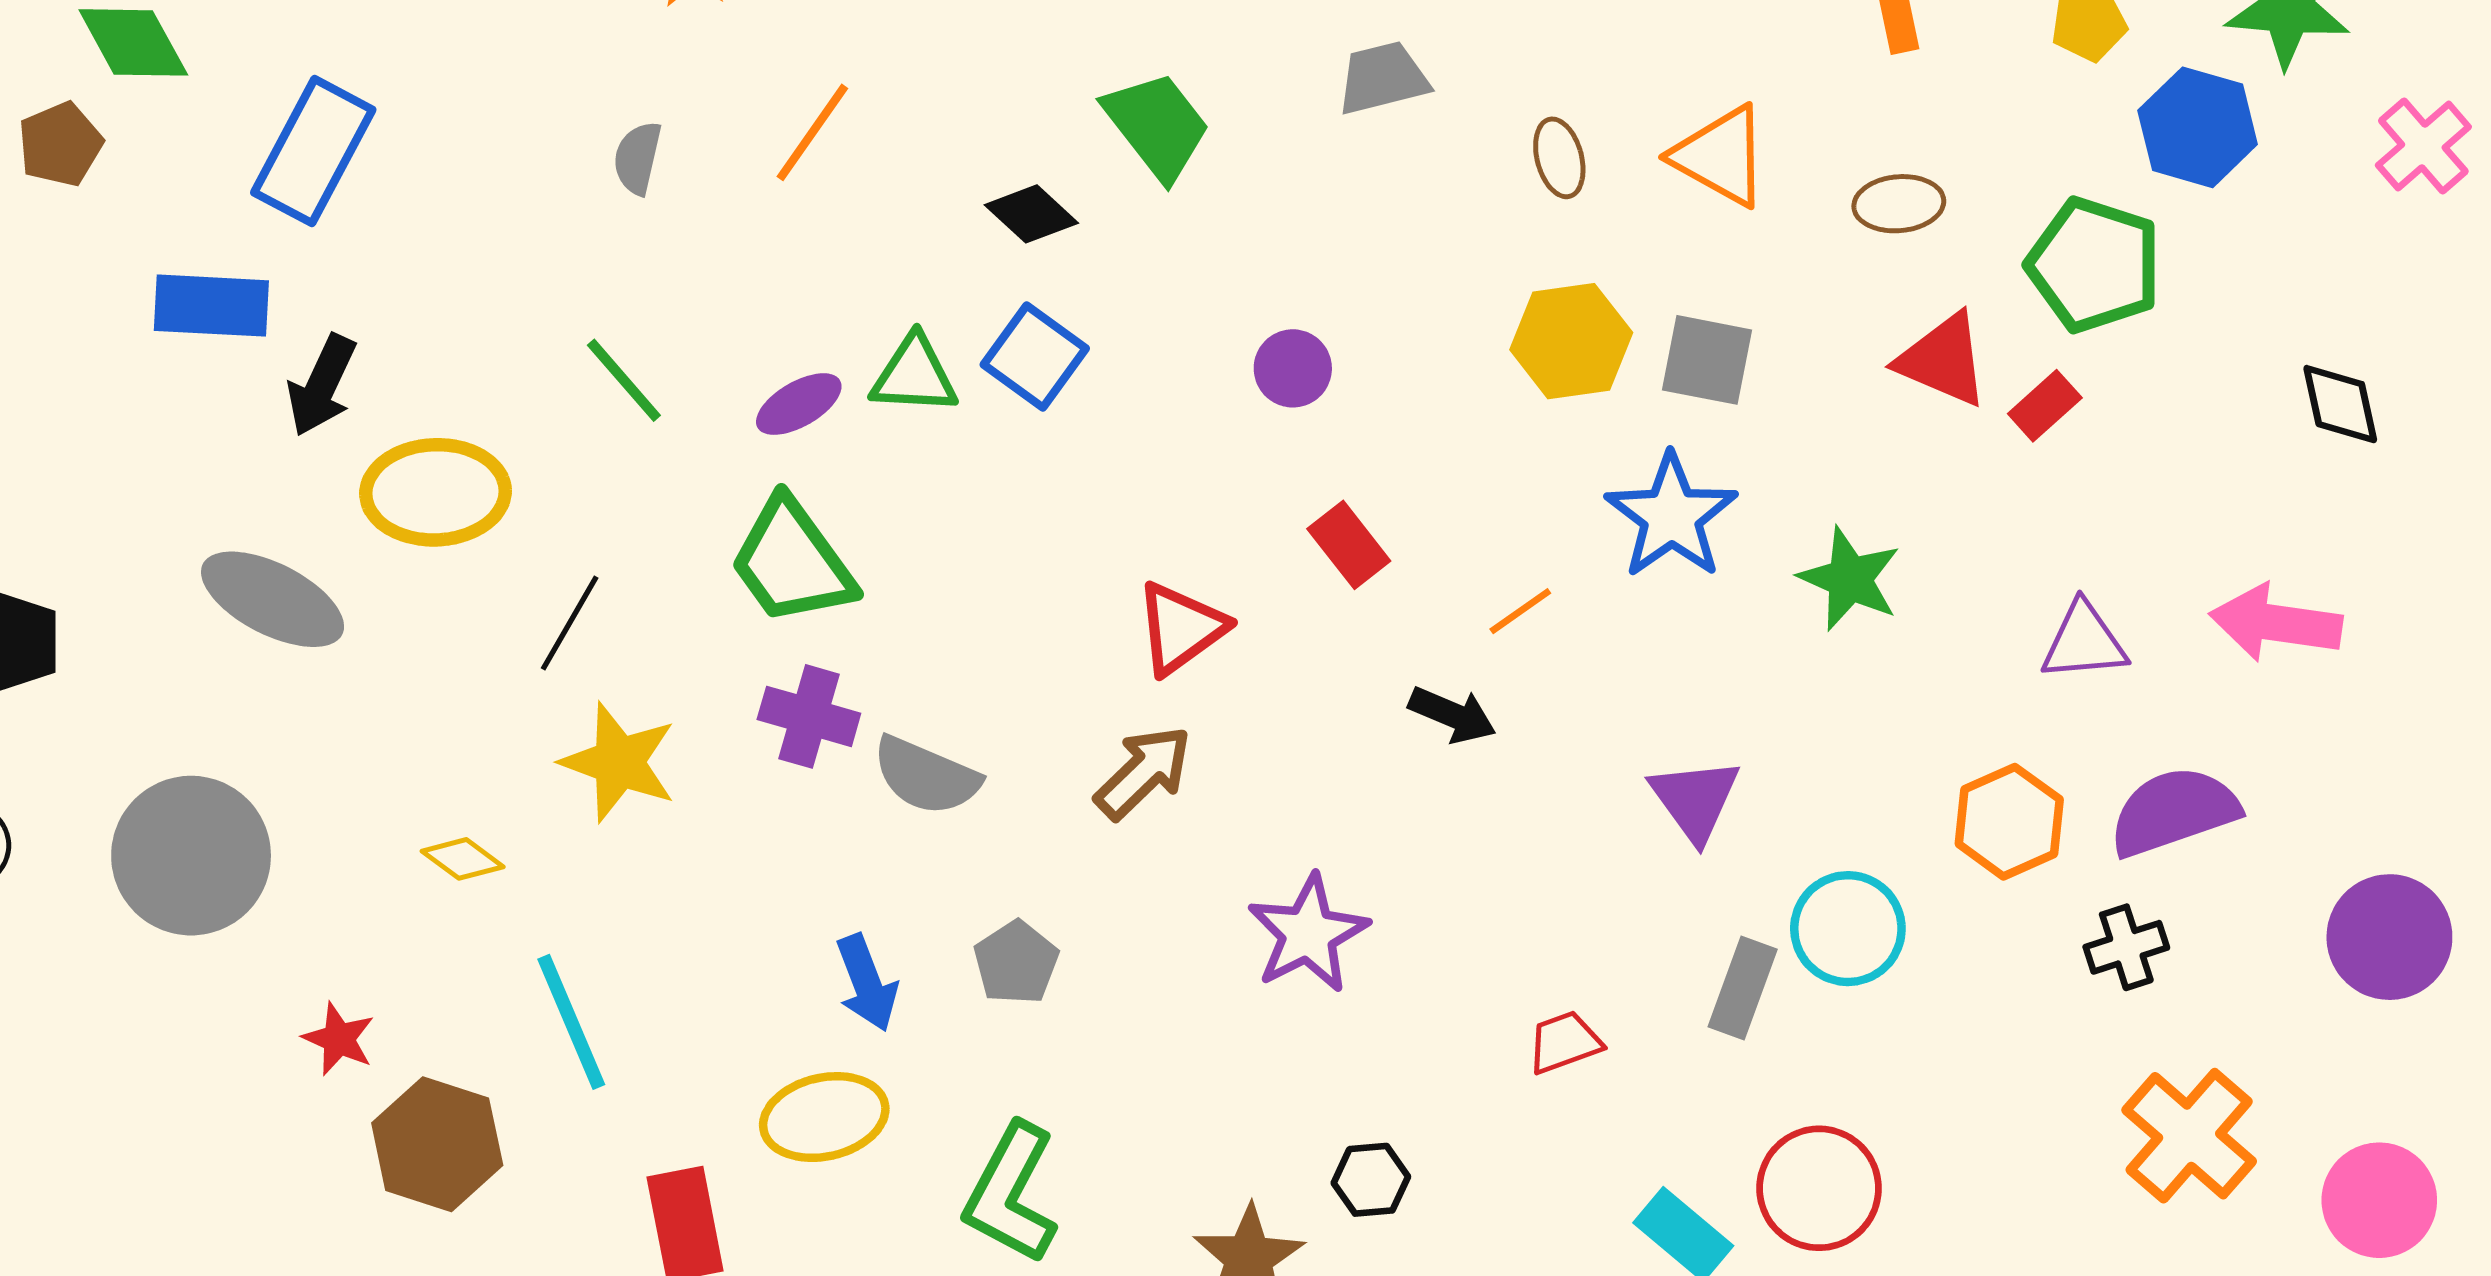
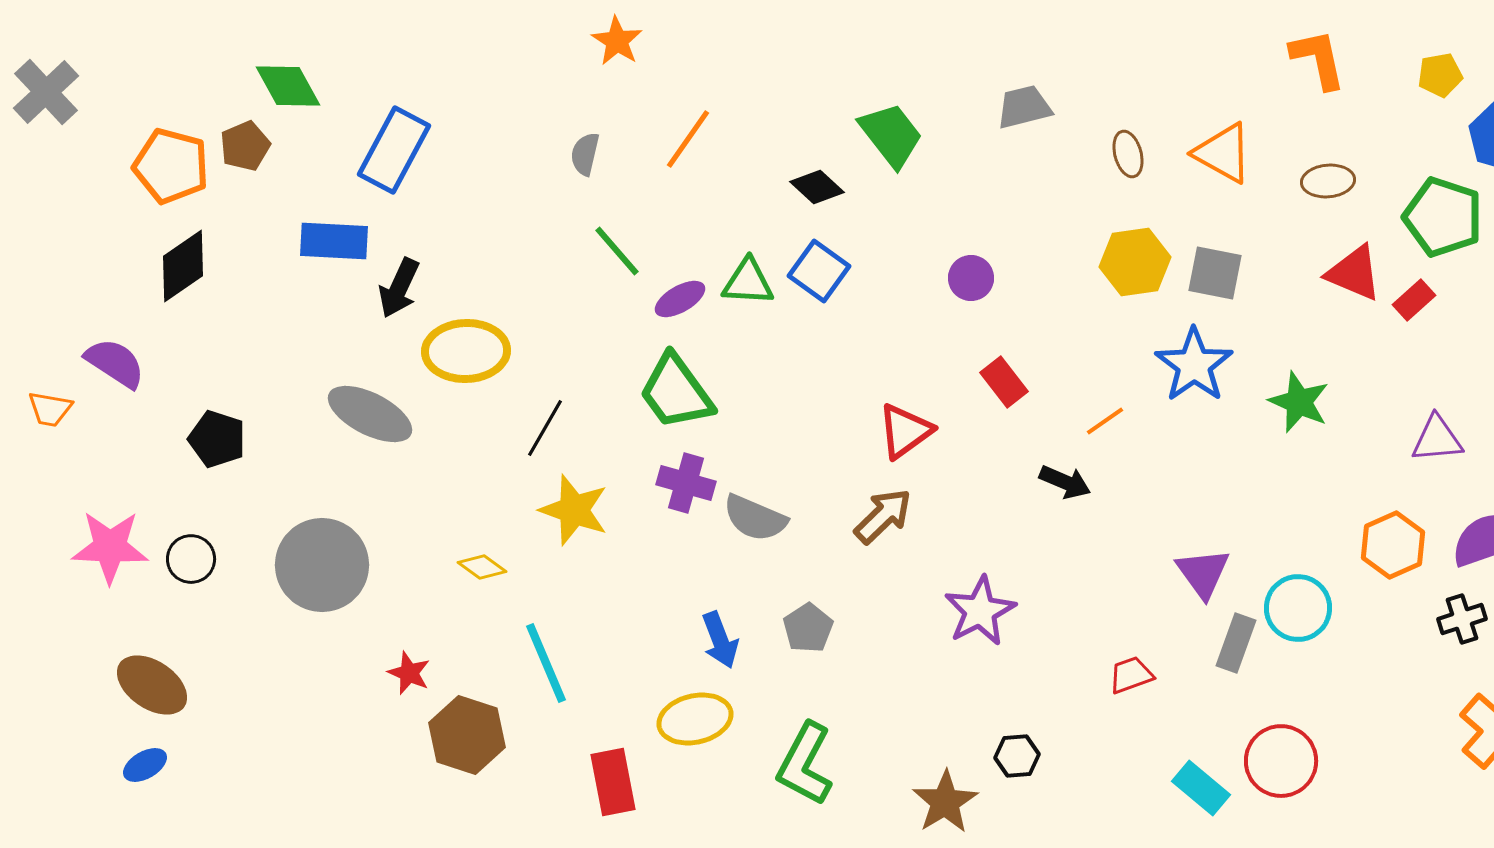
green line: (624, 380) -> (617, 251), moved
purple triangle: (1695, 800) -> (1203, 573), moved

